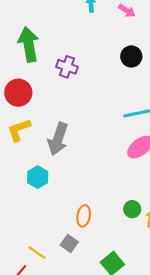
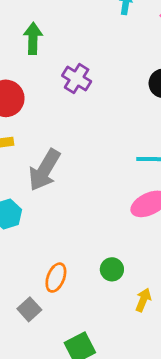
green arrow: (29, 44) -> (33, 38), size x0.7
green circle: (132, 209) -> (112, 269), moved

